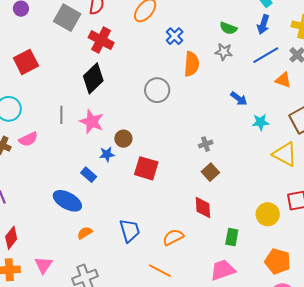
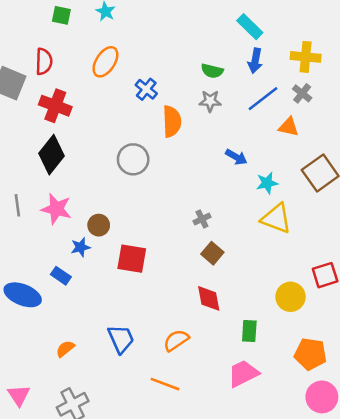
yellow triangle: (285, 154) -> (276, 218), moved
blue ellipse: (67, 201) -> (23, 295), moved

